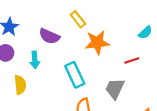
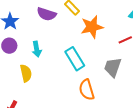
purple semicircle: (49, 36) -> (47, 14), moved

